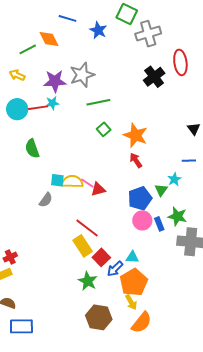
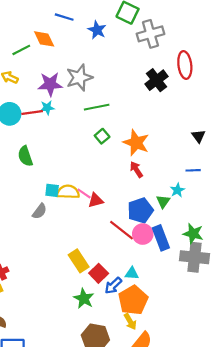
green star: (177, 216) -> (193, 234), moved
blue rectangle: (159, 224) -> (161, 238), size x1.6
red line: (87, 228) -> (121, 230), moved

